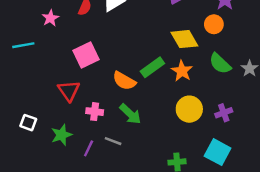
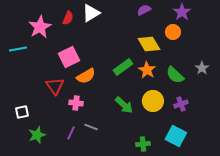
pink star: (50, 18) -> (40, 27), size x1.6
green semicircle: (220, 64) -> (175, 75), moved
orange semicircle: (124, 81) -> (86, 76), moved, turned -60
green arrow: (130, 114) -> (124, 105), moved
white square: (28, 123) -> (22, 112), turned -32
green star: (61, 135) -> (37, 135), moved

